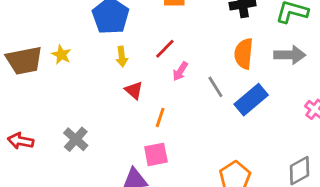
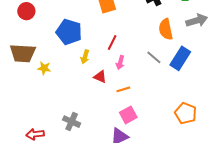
yellow arrow: (122, 57) -> (85, 57), turned 40
brown trapezoid: (24, 60) -> (23, 53), moved, turned 32
pink arrow: (180, 71) -> (120, 63), moved
orange line: (160, 117) -> (123, 89), turned 72

